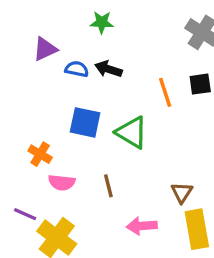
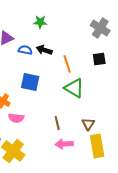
orange line: (165, 92) -> (67, 64), moved
green triangle: (132, 132) -> (74, 88), moved
brown line: (108, 186) -> (57, 123), moved

